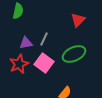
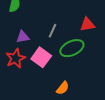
red triangle: (78, 20) -> (87, 25), moved, turned 35
gray line: (44, 39) -> (52, 31), moved

